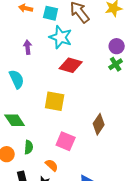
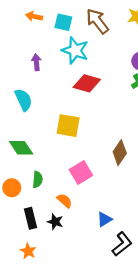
pink square: (66, 141) -> (81, 172), turned 36

